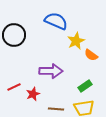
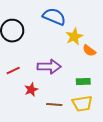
green rectangle: (85, 86) -> (83, 82), turned 32
red line: (14, 87) -> (13, 71), moved

